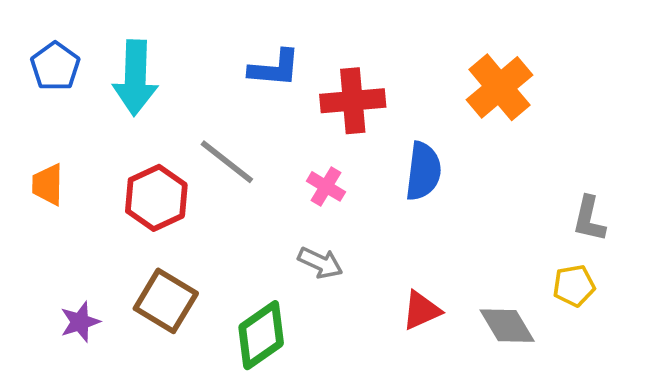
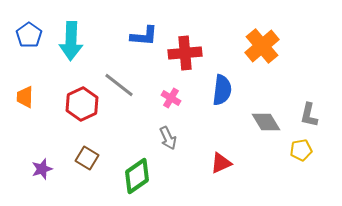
gray arrow: (320, 263) -> (168, 138), turned 40
brown square: (166, 301) -> (87, 158), size x0.7
gray diamond: (507, 326) -> (266, 122), moved

